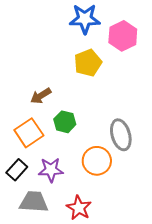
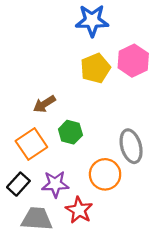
pink hexagon: (123, 36) -> (133, 61), moved
red star: (79, 208) -> (79, 210), moved

